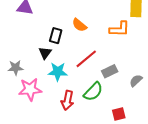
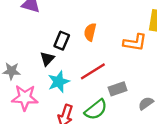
orange semicircle: (79, 25) -> (90, 32), turned 56
cyan star: (58, 72) -> (59, 82), turned -30

